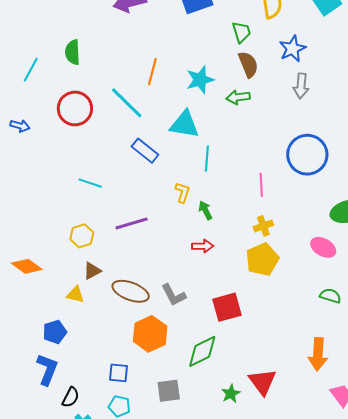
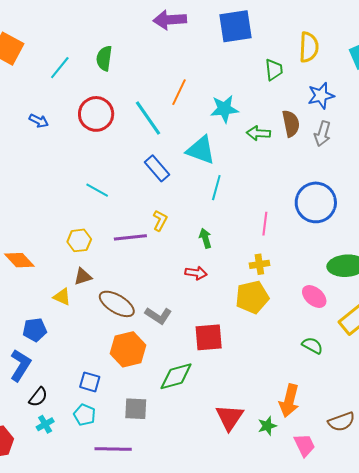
brown semicircle: (248, 64) -> (291, 123), moved
yellow L-shape: (183, 193) -> (160, 221), moved
gray L-shape: (174, 295) -> (158, 316), turned -40
green star: (231, 394) -> (267, 426), moved

